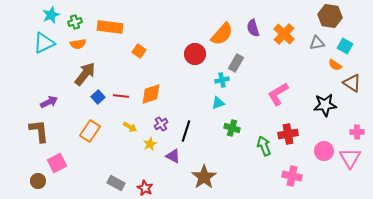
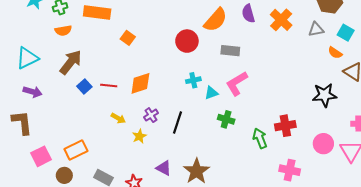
cyan triangle: (44, 43) -> (27, 58), moved
gray rectangle: (236, 63) -> (230, 51), turned 66
cyan cross: (222, 80) -> (193, 80), moved
pink L-shape: (278, 94) -> (237, 83), moved
purple arrow: (49, 102) -> (33, 92), turned 42
orange rectangle: (90, 131) -> (76, 150), moved, turned 30
purple triangle: (173, 156) -> (164, 168), moved
brown circle: (38, 181) -> (64, 175), moved

